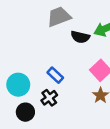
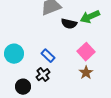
cyan circle: (18, 85) -> (14, 54), moved

